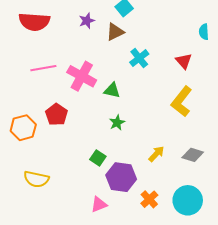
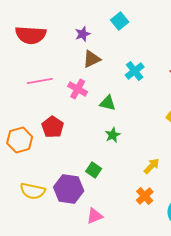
brown triangle: (115, 32) -> (92, 59), moved
pink cross: (82, 76) -> (78, 89), size x0.7
purple hexagon: (121, 177) -> (69, 189), moved
orange cross: (149, 199) -> (145, 196), moved

